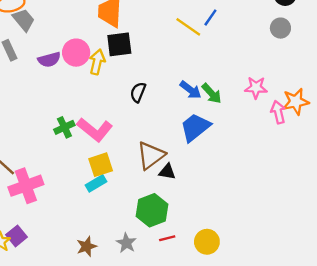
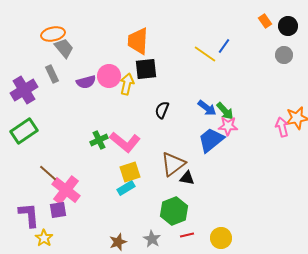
pink star: (256, 88) -> (228, 126), moved
pink cross: (26, 186) -> (66, 190), turned -32
purple square: (17, 236) -> (58, 210), moved, turned 30

